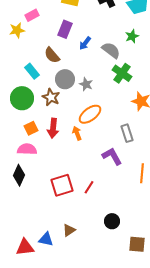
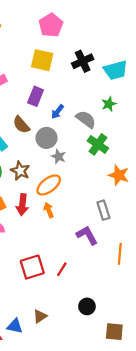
gray circle: (65, 79) -> (46, 138), moved
orange ellipse: (90, 114) -> (49, 185), moved

